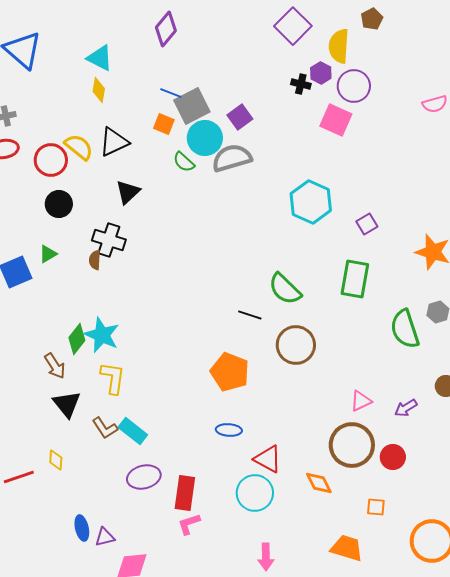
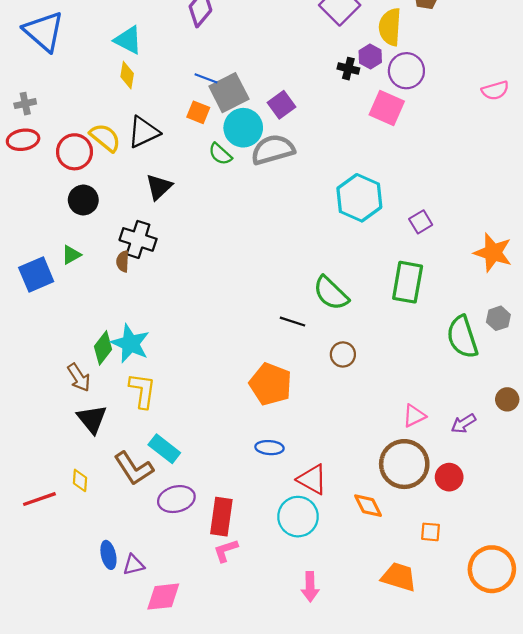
brown circle: (296, 345) -> (343, 354), size x0.6
brown L-shape: (105, 428) -> (134, 468), moved, size x1.4

